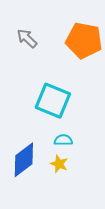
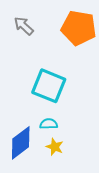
cyan semicircle: (63, 140) -> (49, 124), moved

